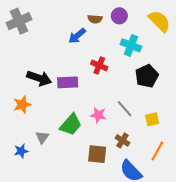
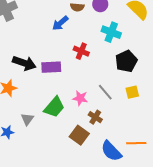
yellow square: (152, 119) -> (132, 92), moved
brown cross: (122, 140) -> (95, 117), moved
orange line: (157, 151) -> (136, 143), moved, turned 60
brown square: (97, 154) -> (79, 135), turned 30

